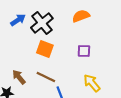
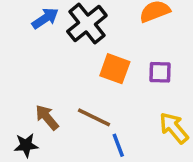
orange square: (45, 49) -> (115, 69), moved

